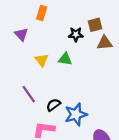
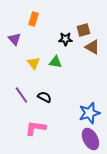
brown triangle: (105, 43) -> (92, 47), turned 35
black semicircle: (53, 105) -> (44, 97), moved, turned 64
blue star: (76, 114) -> (89, 113), moved

